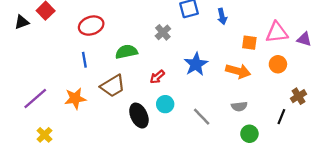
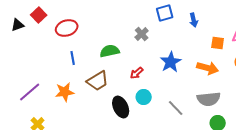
red ellipse: (91, 26) -> (67, 28), moved
gray semicircle: (239, 106) -> (209, 99), size x1.6

